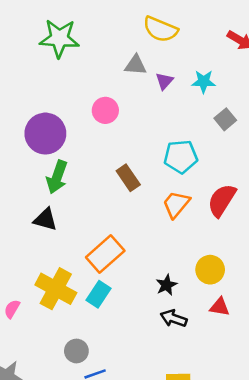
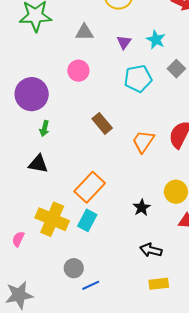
gray triangle: (136, 65) -> (84, 32), moved
cyan star: (204, 82) -> (156, 40), turned 30
cyan pentagon: (181, 157) -> (138, 79), moved
green arrow: (57, 177) -> (44, 129), size x0.6
black arrow: (174, 318) -> (151, 250), moved

